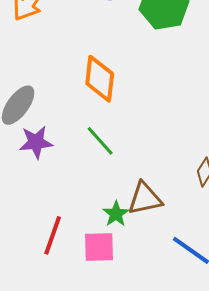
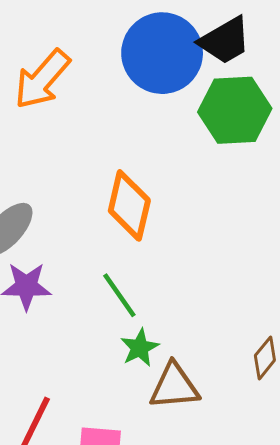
green star: (116, 214) -> (140, 348), moved

